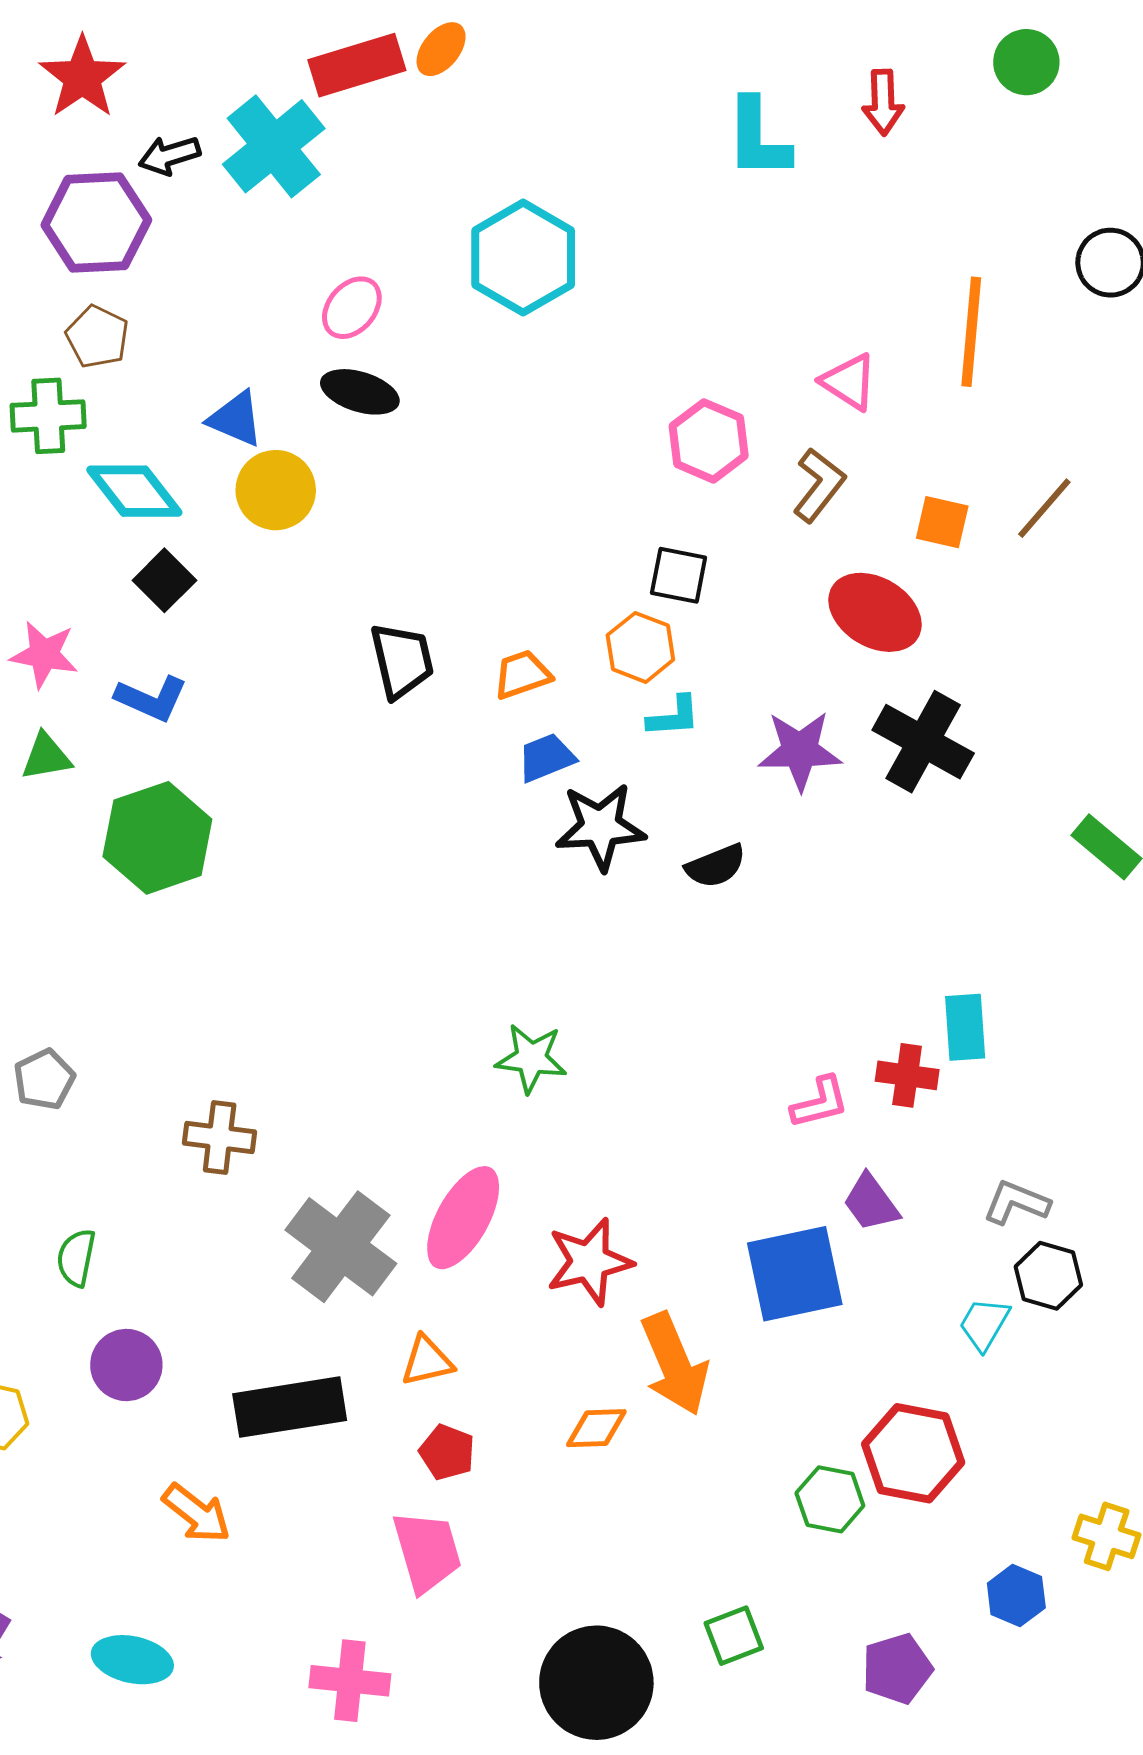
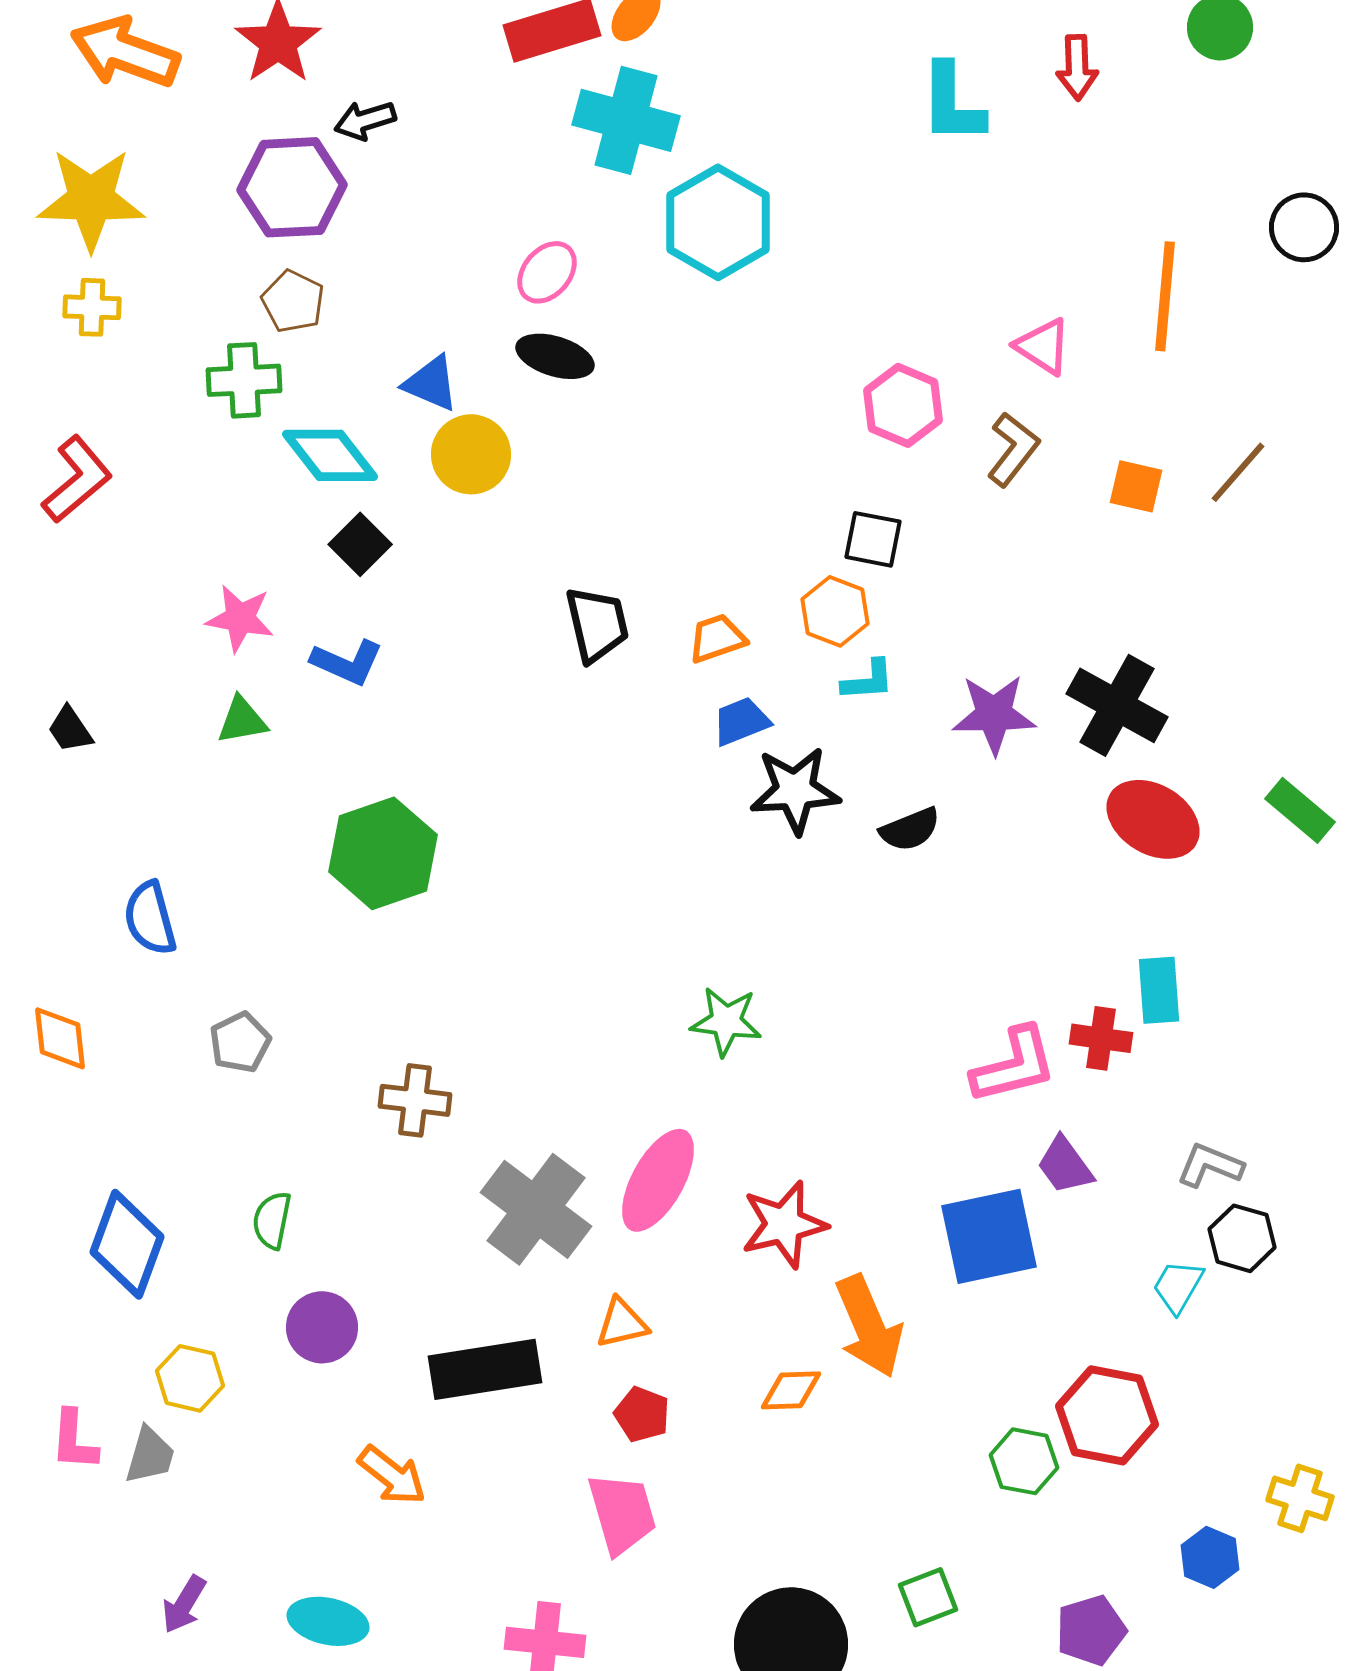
cyan cross: (274, 146) -> (626, 120), moved, turned -36
red ellipse: (875, 612) -> (1153, 819), moved
green hexagon: (157, 838) -> (383, 853), moved
pink L-shape: (820, 1102) -> (1014, 1065), size x1.5

